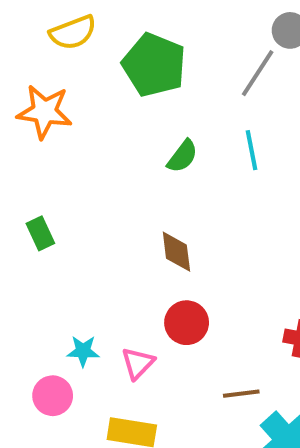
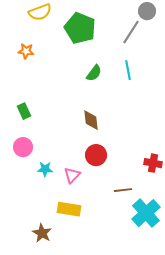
orange star: (45, 112) -> (26, 51), size x0.6
pink circle: (53, 396) -> (23, 147), moved

